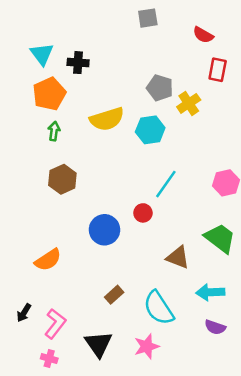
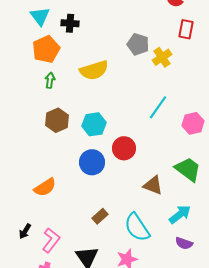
cyan hexagon: (150, 130) -> (94, 124), moved
cyan line: (166, 184) -> (158, 107), moved
red circle: (143, 213) -> (124, 148), size x1.5
cyan arrow: (210, 292) -> (180, 214), turned 145

